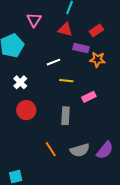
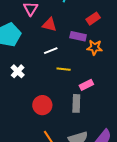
red triangle: (65, 30) -> (49, 25), moved
red circle: (26, 110) -> (42, 105), moved
gray rectangle: (66, 116) -> (76, 103), moved

